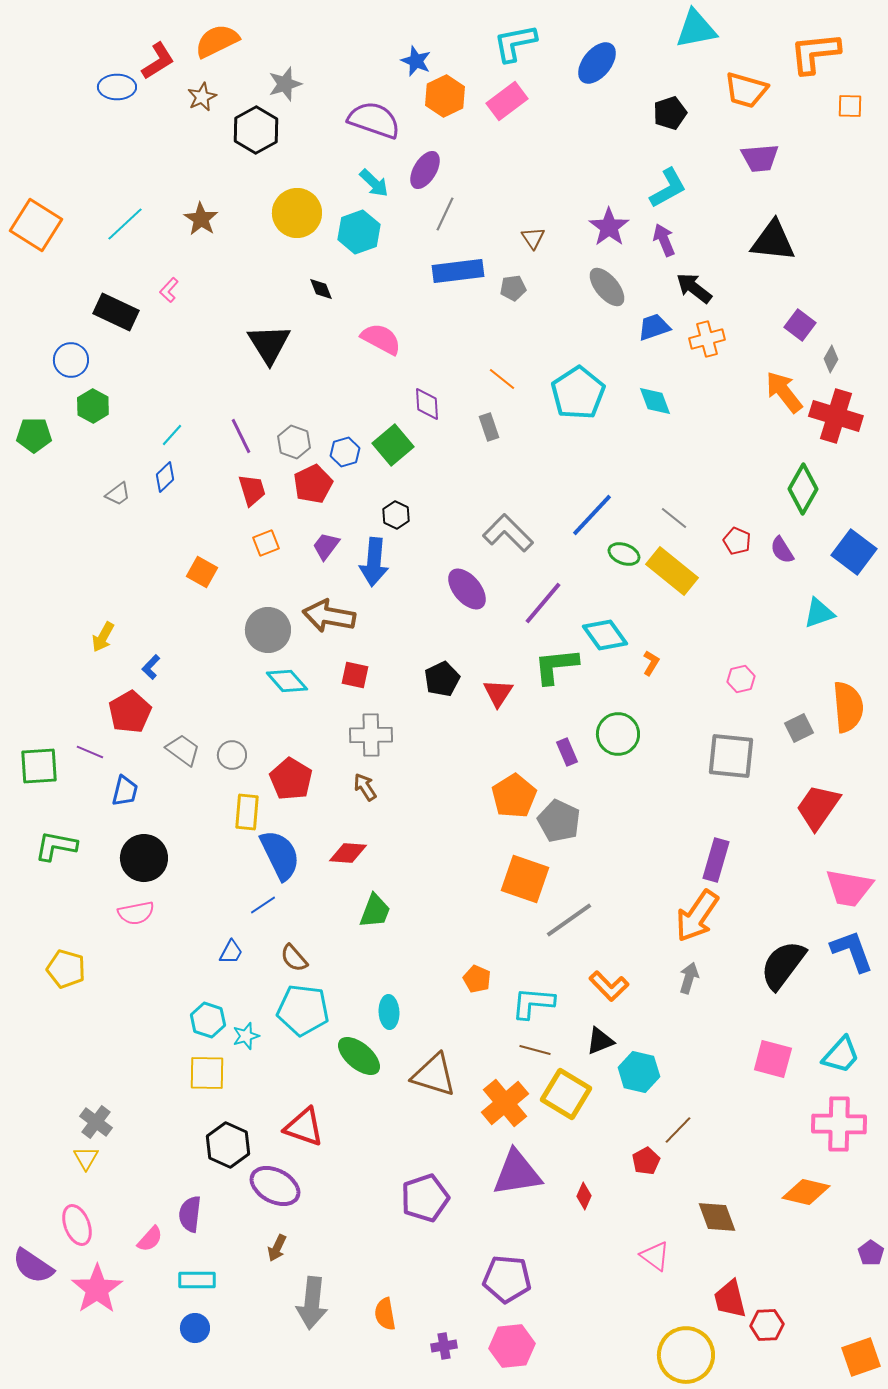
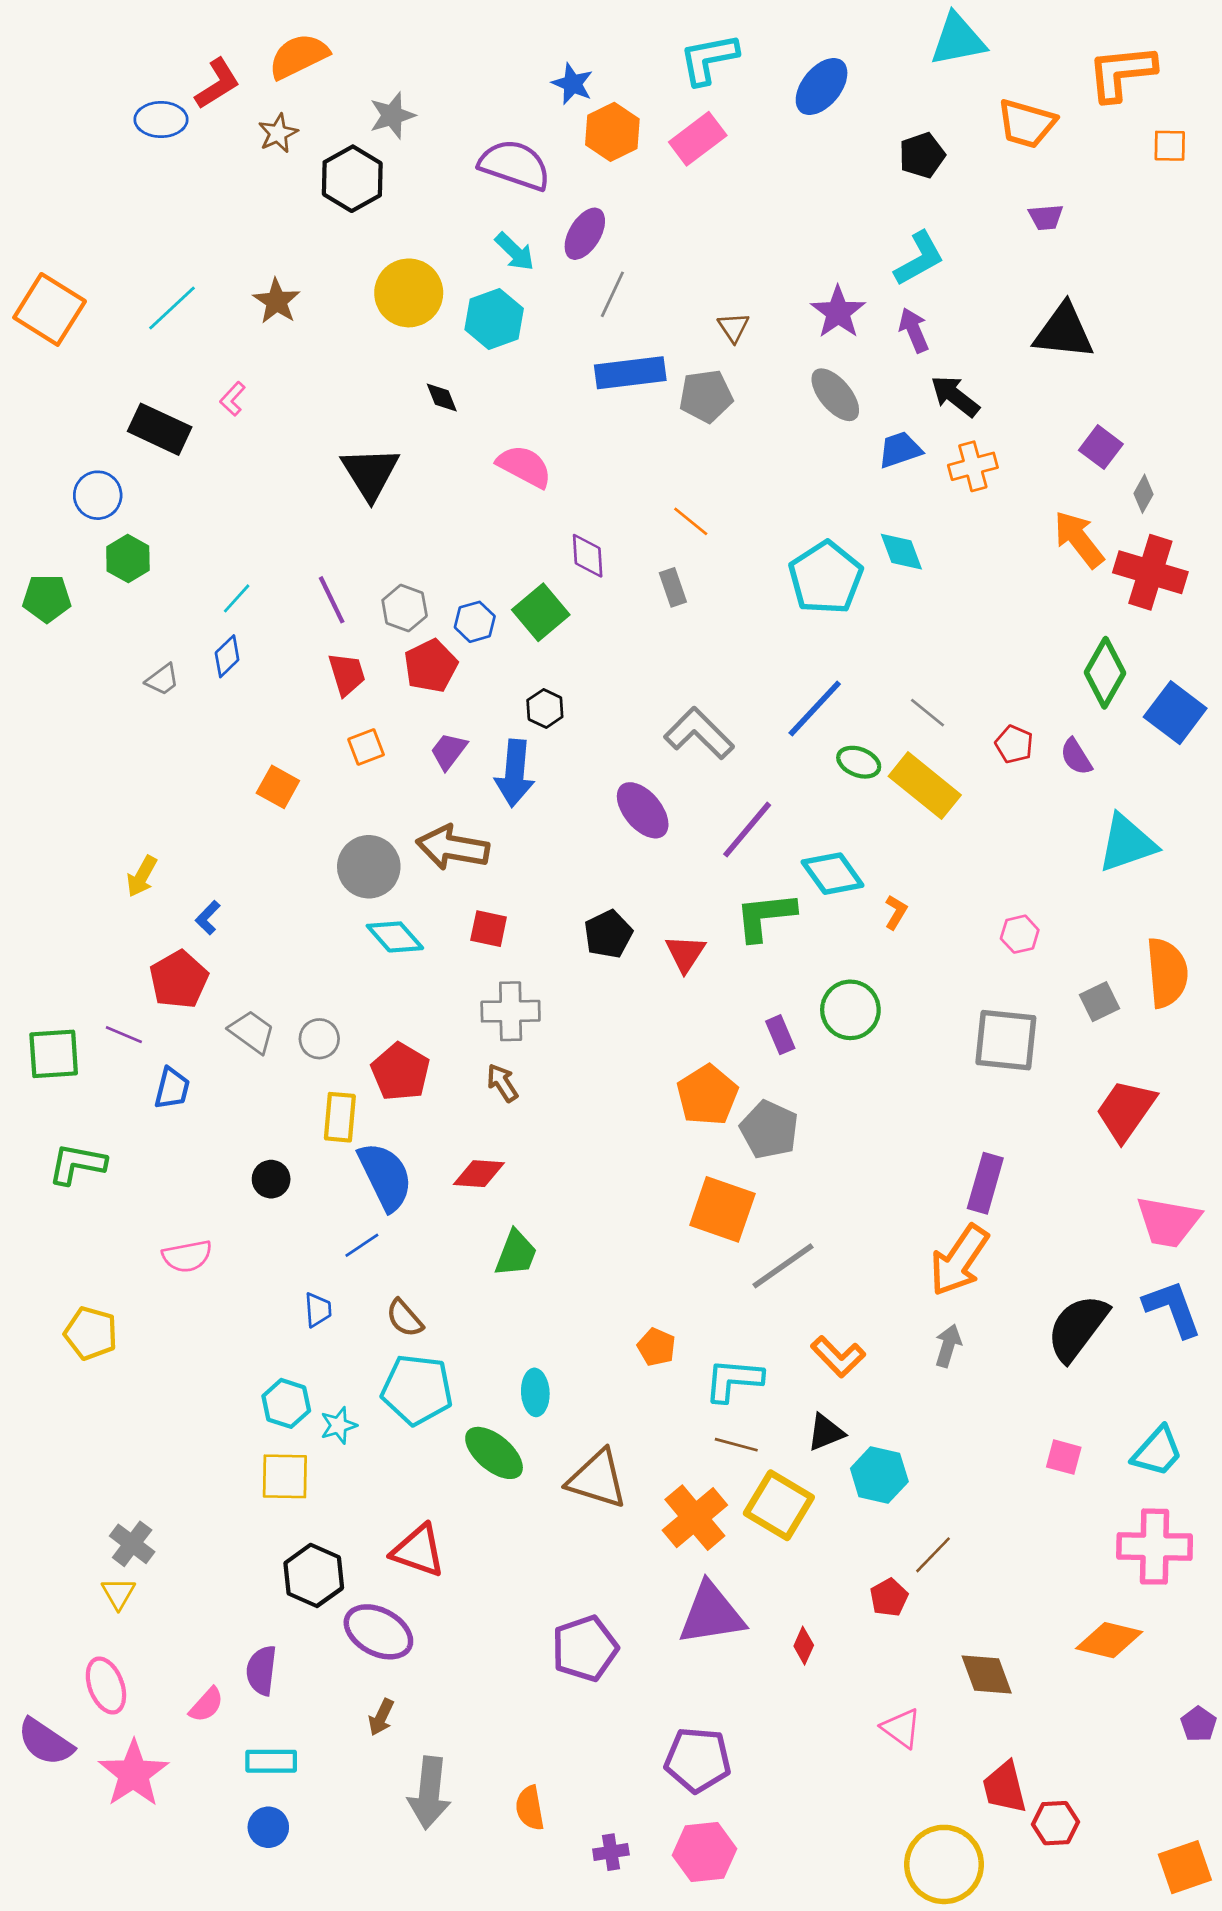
purple trapezoid: (760, 158) -> (1046, 217), size x0.7
gray pentagon: (513, 288) -> (706, 396), size x1.5
cyan pentagon: (578, 393) -> (826, 578), moved
blue square: (854, 552) -> (1175, 713), moved
cyan triangle: (819, 613) -> (1127, 843), size x1.4
black circle: (144, 858) -> (271, 1179), moved, size x0.6
blue trapezoid: (231, 952) -> (318, 1310), turned -32
pink square: (773, 1059) -> (1064, 1457), size x0.7

